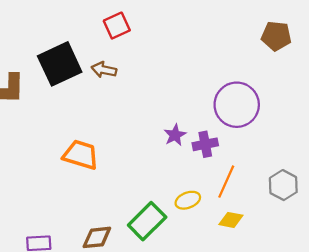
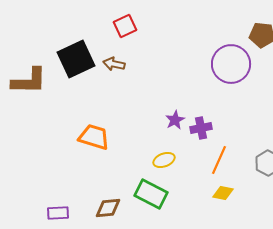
purple circle: (237, 105) -> (231, 64), moved
yellow ellipse: (188, 200) -> (164, 160), moved
green rectangle: (147, 221) -> (151, 194), turned 72

